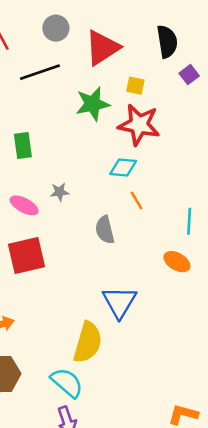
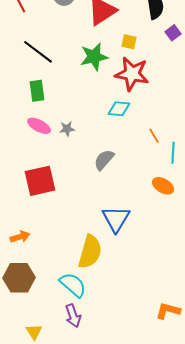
black line: (40, 72) -> (38, 52), moved, turned 56
orange line: (137, 201) -> (154, 136), moved
pink ellipse: (24, 205) -> (39, 126), moved
gray semicircle: (105, 230) -> (104, 160), turned 55

